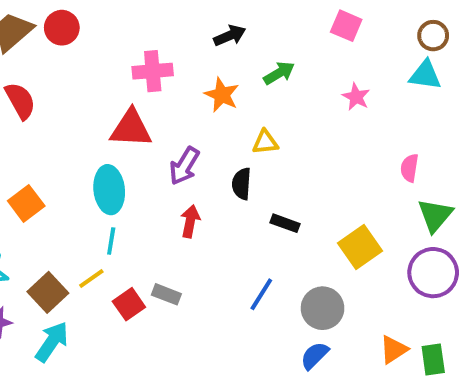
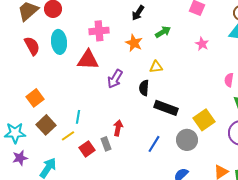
black arrow: (230, 36) -> (138, 13), turned 147
cyan ellipse: (109, 190) -> (59, 42), moved
red arrow: (190, 221) -> (118, 128), moved
black rectangle: (285, 223) -> (166, 108), size x1.6
brown square: (48, 292) -> (46, 125), moved
gray rectangle: (166, 294) -> (106, 144), turned 48
gray circle: (323, 308) -> (187, 140), moved

